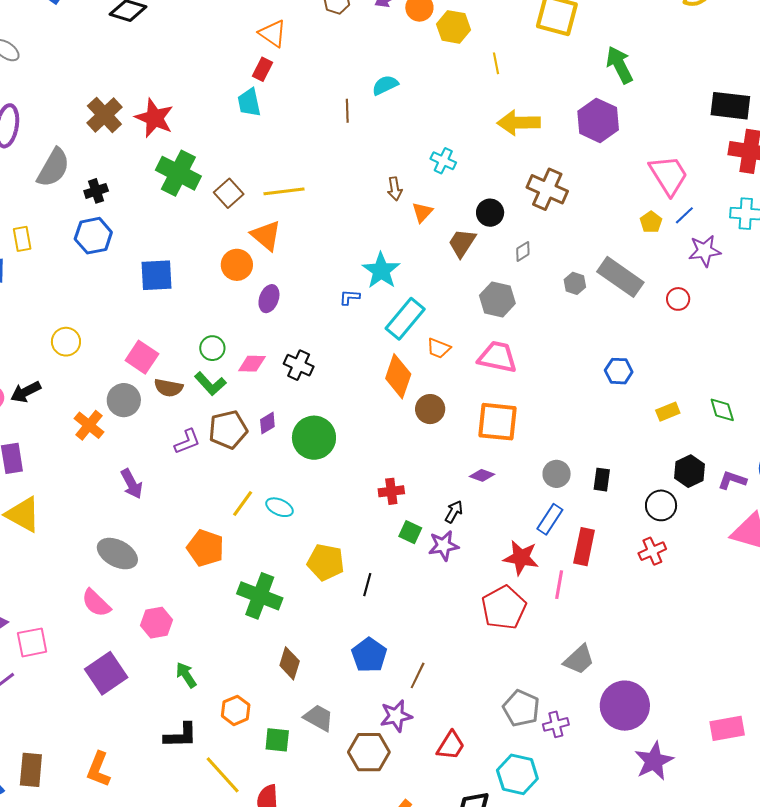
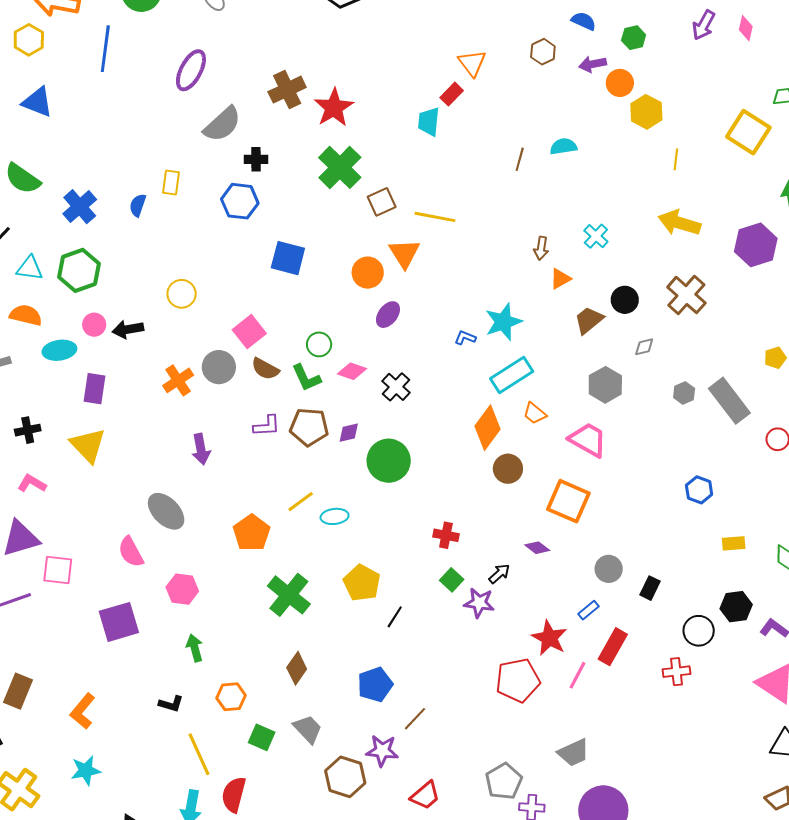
cyan ellipse: (279, 507) -> (335, 516), turned -48
blue rectangle: (550, 519) -> (588, 610), size x0.7
black L-shape: (181, 735) -> (171, 704), size x0.7

